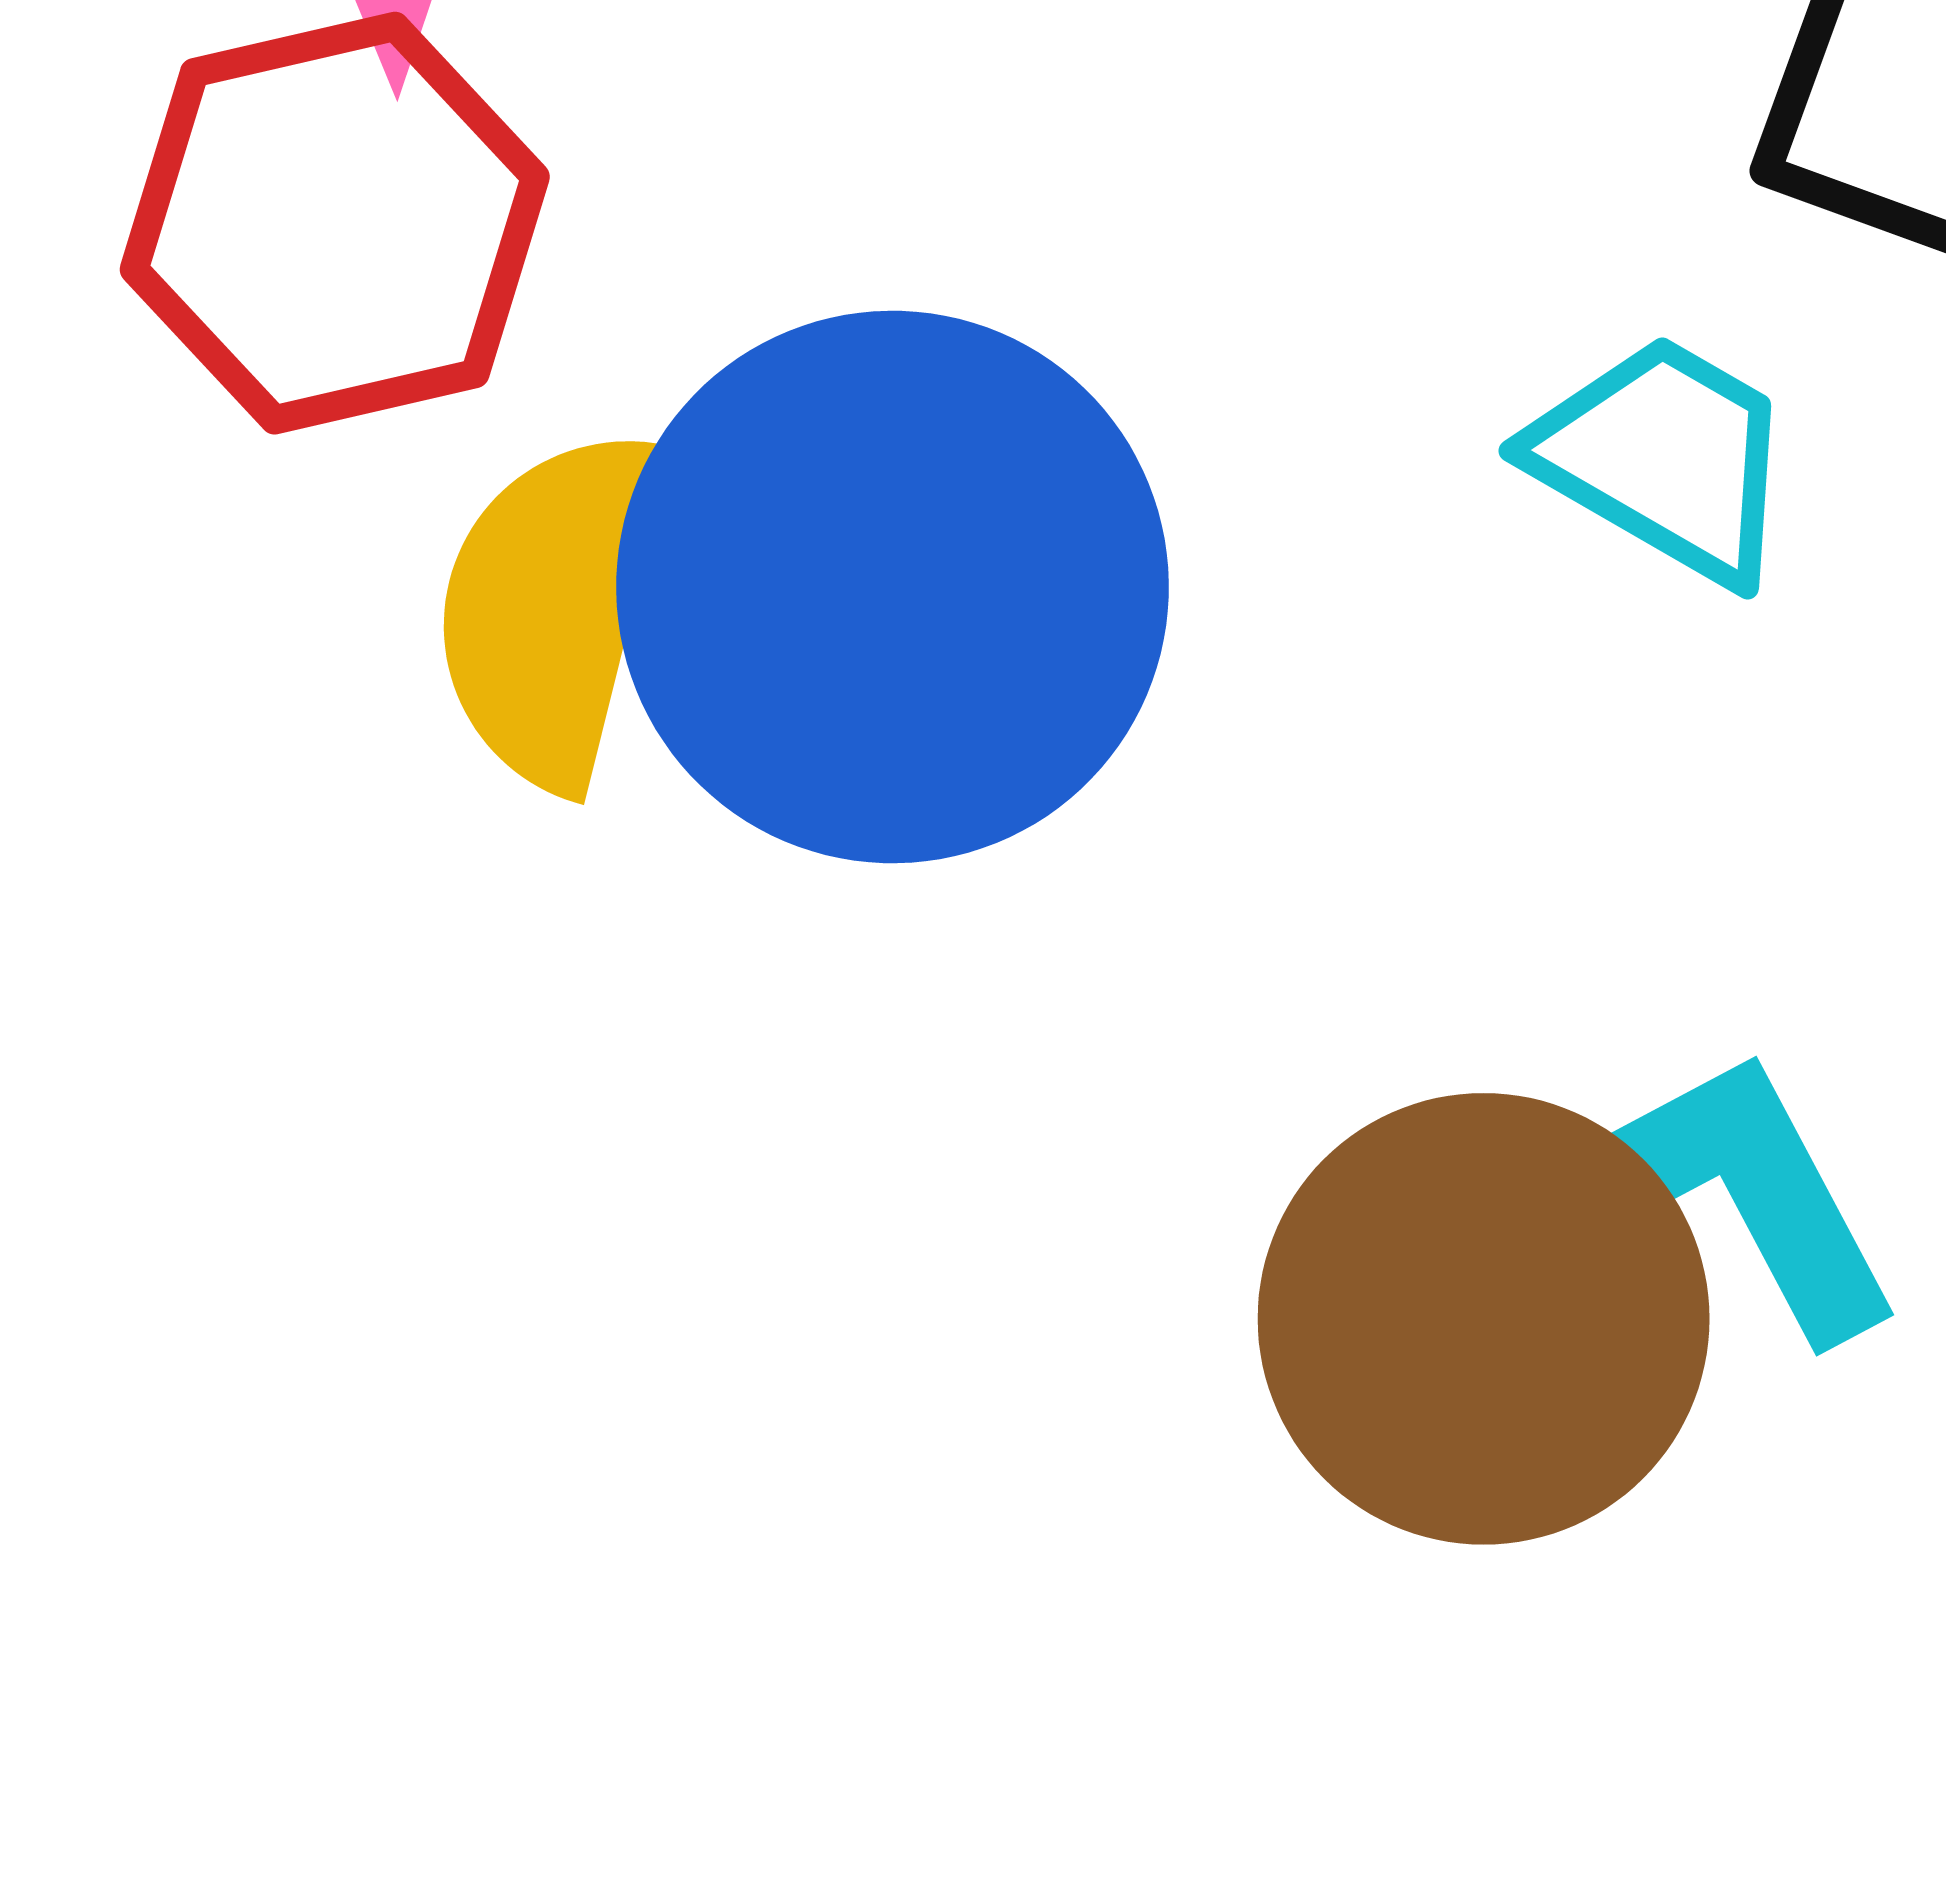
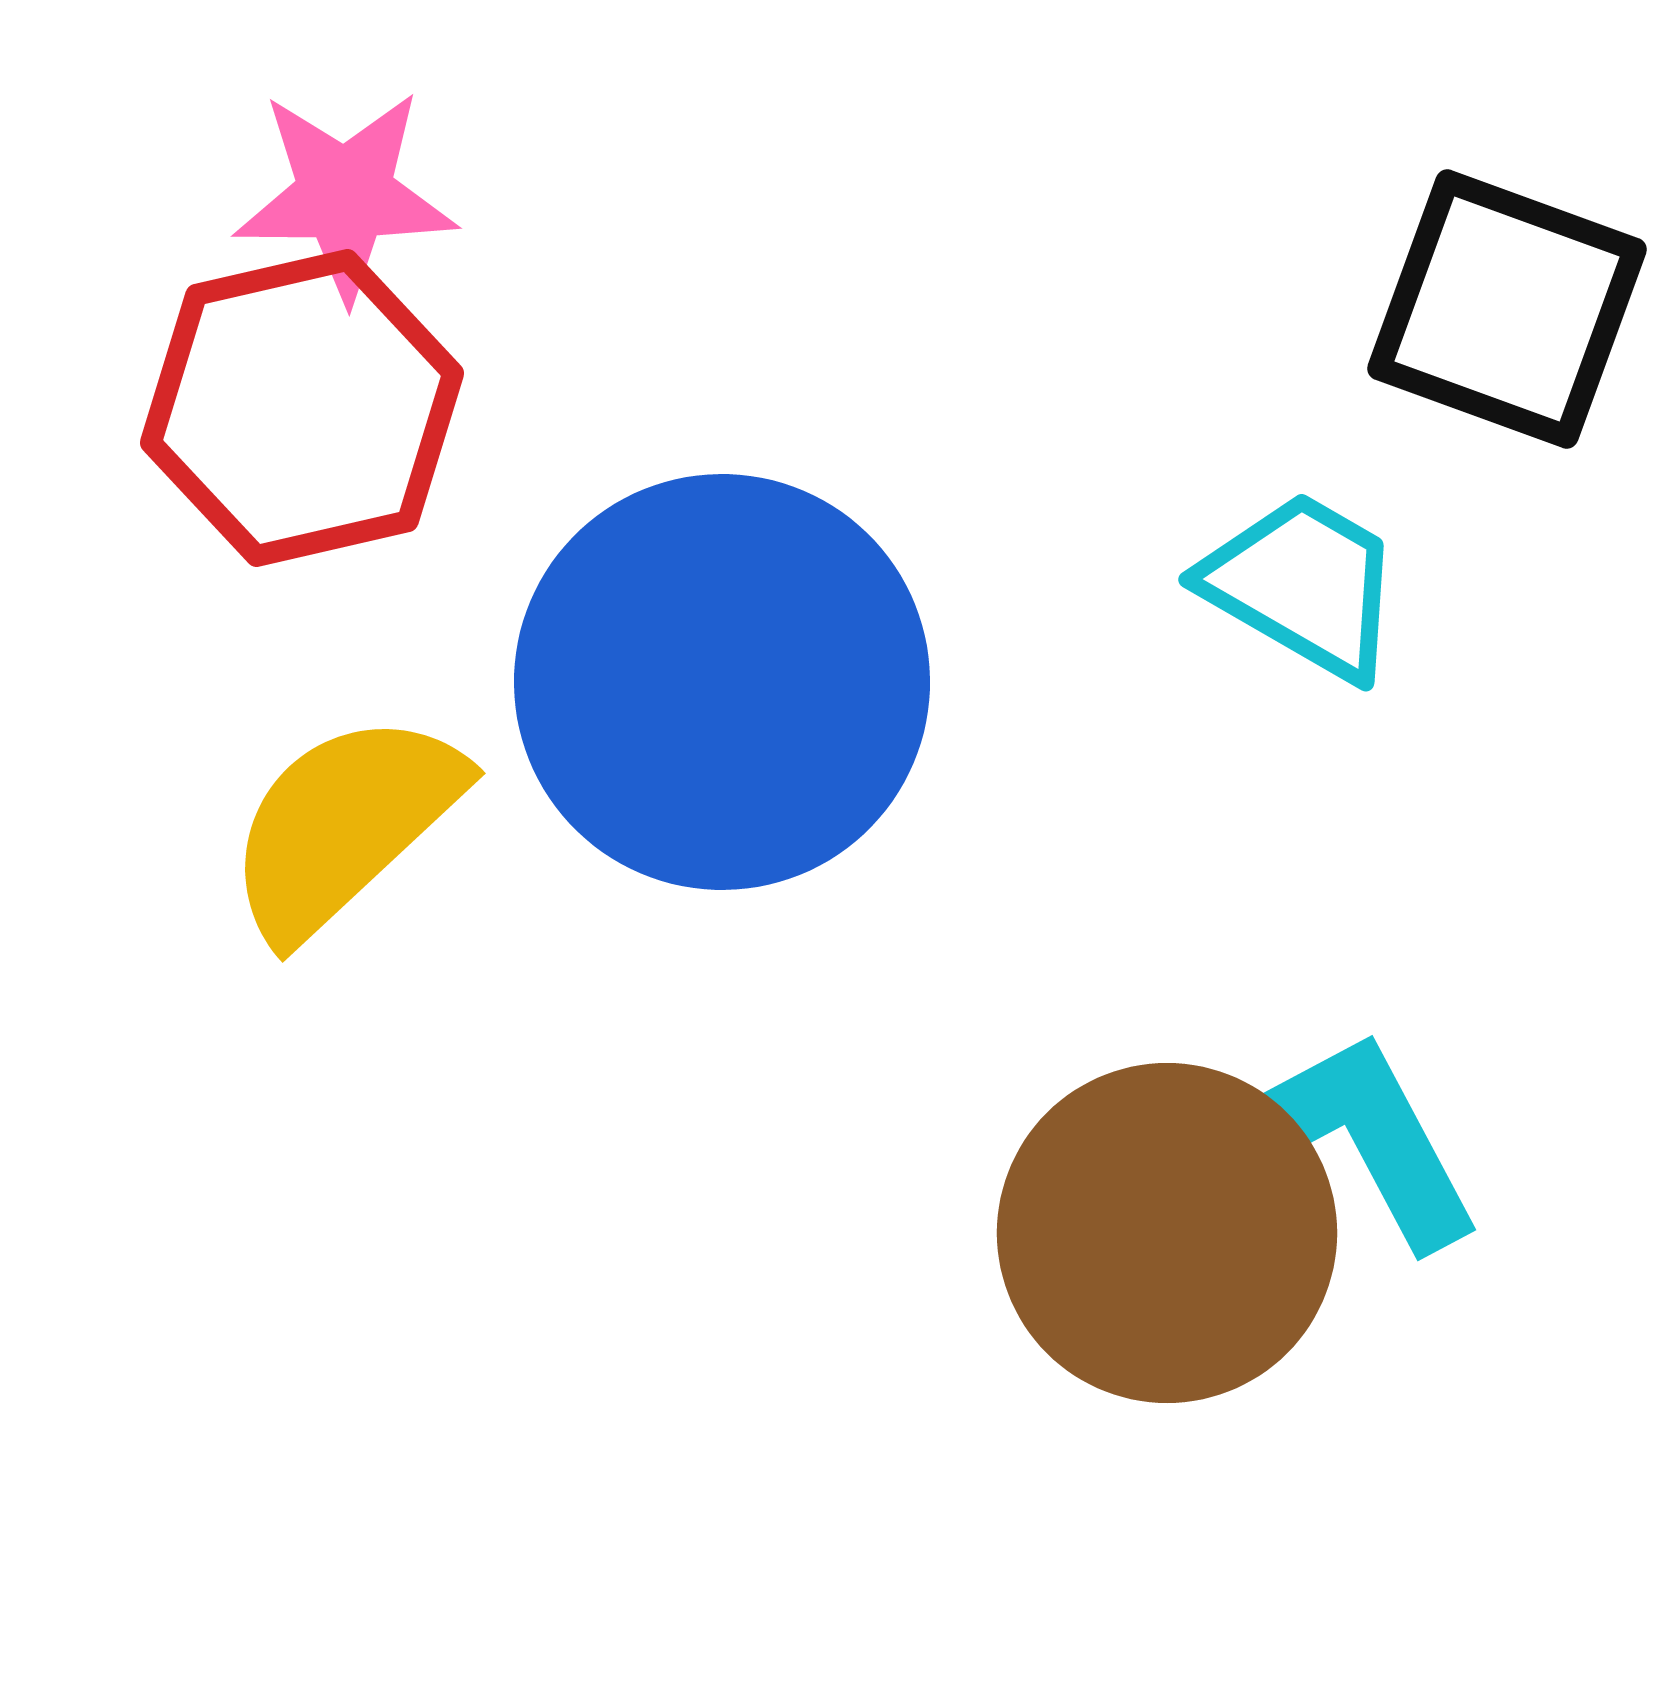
yellow semicircle: (553, 607) -> (344, 825), moved, turned 33

